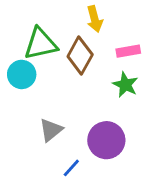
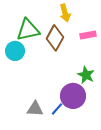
green star: (125, 85) -> (86, 75), moved
gray triangle: (51, 130) -> (35, 109), moved, turned 42
blue line: (71, 168) -> (57, 109), moved

